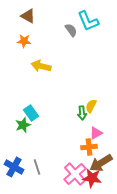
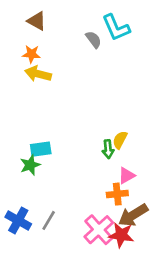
yellow arrow: (41, 66) -> (38, 74), moved
cyan rectangle: (31, 113) -> (41, 149), turned -63
gray line: (37, 167) -> (49, 220), turned 49

